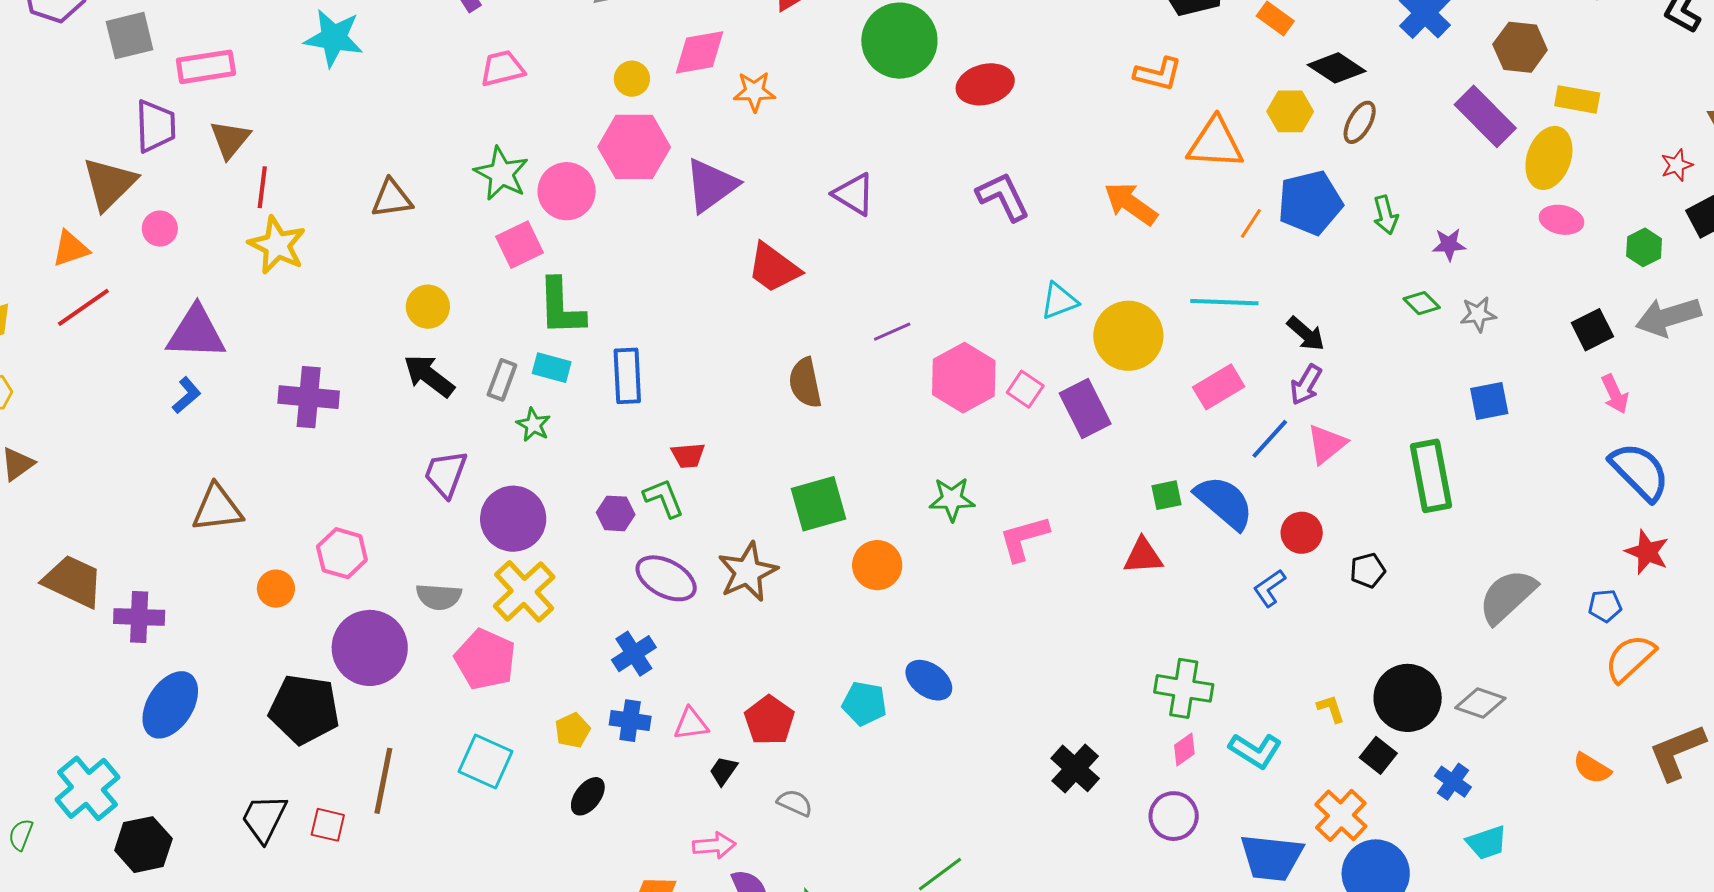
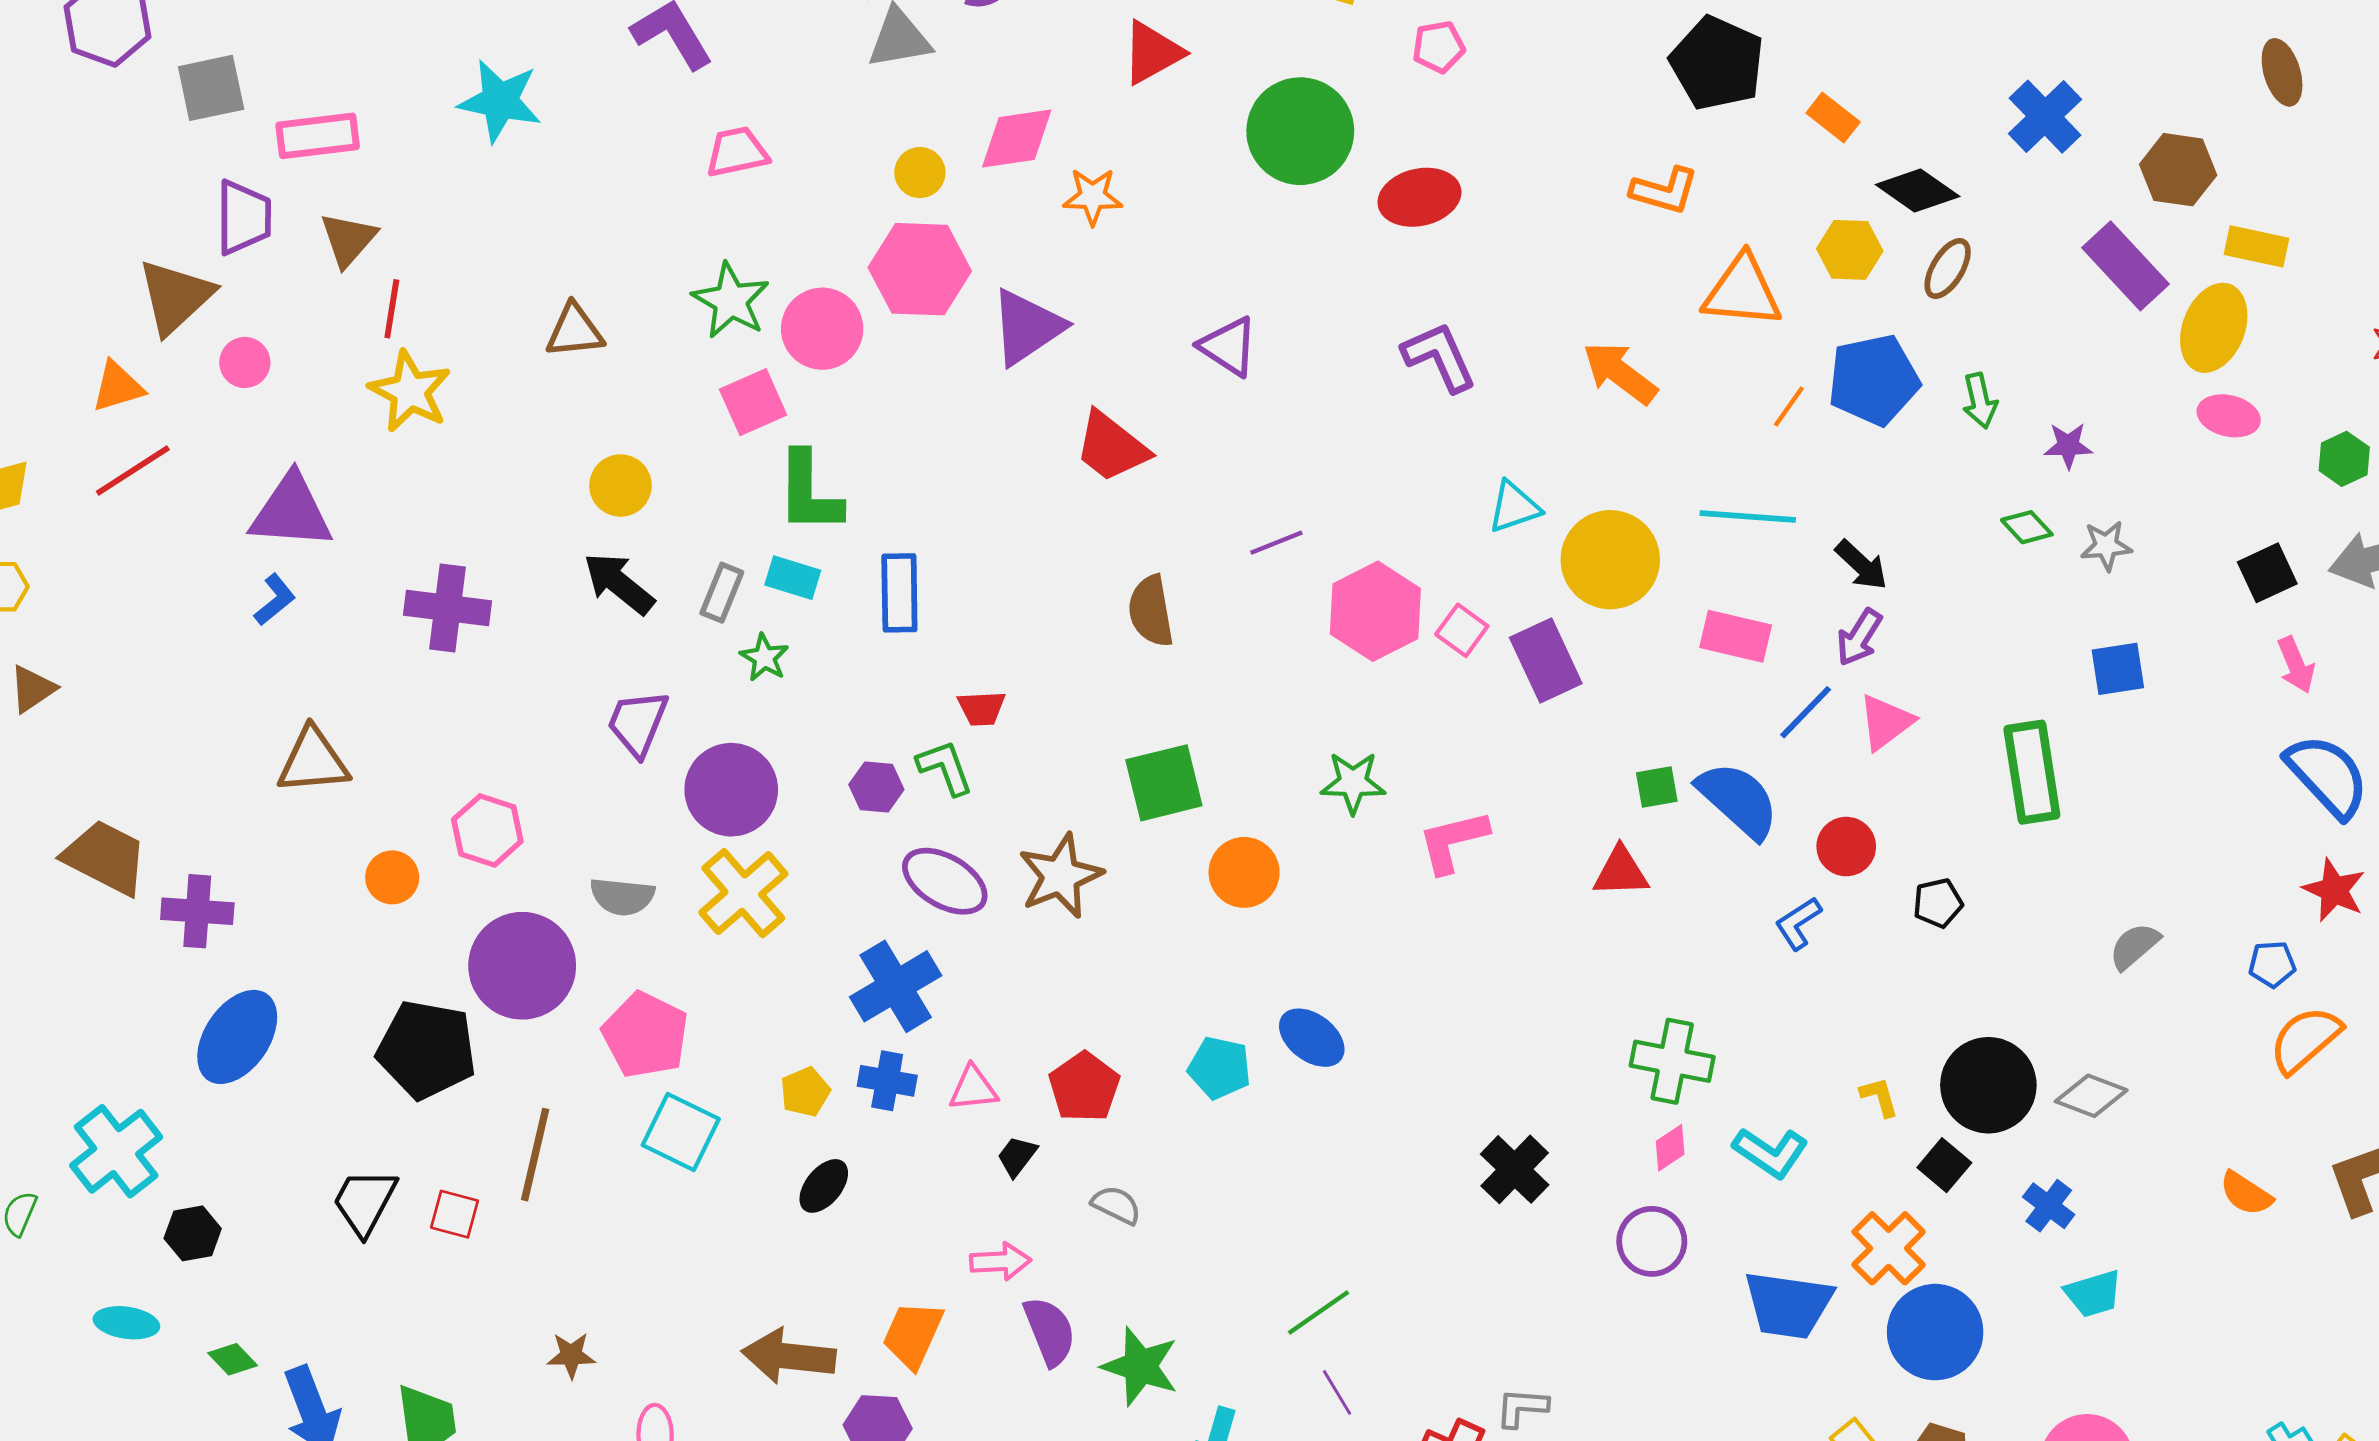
pink rectangle: (1219, 387) -> (1736, 636), turned 42
gray semicircle: (1507, 596) -> (2134, 946), size x0.6
blue cross: (634, 654) -> (896, 986), size x1.4
pink pentagon: (485, 659) -> (645, 1035), moved
black hexagon: (143, 845) -> (193, 1233), size x0.7

